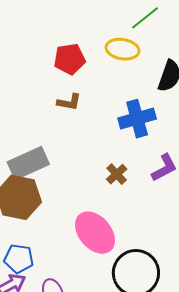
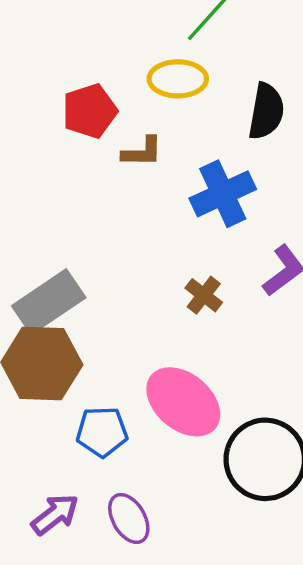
brown L-shape: (69, 102) -> (142, 152), moved
blue pentagon: (19, 259) -> (102, 432), moved

